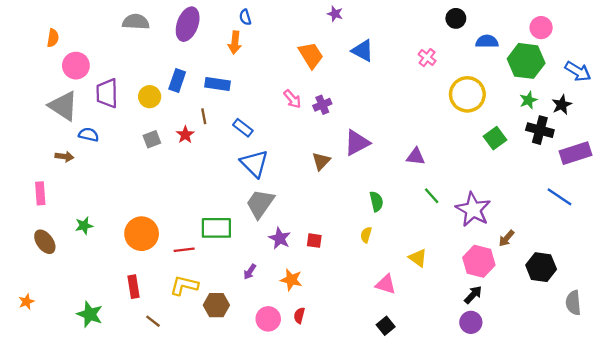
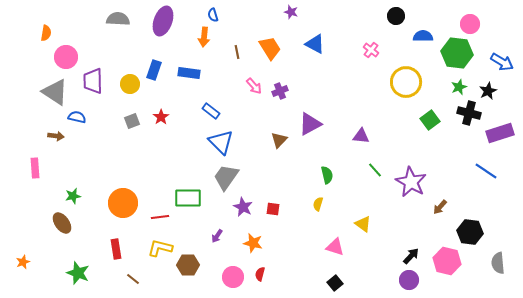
brown line: (204, 116) -> (237, 52), moved
brown ellipse: (45, 242) -> (62, 223), moved
pink hexagon: (479, 261) -> (447, 261), moved

